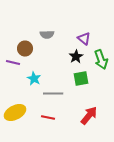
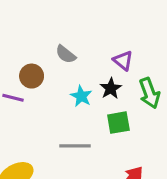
gray semicircle: (47, 34) -> (66, 54), turned 40
cyan star: (34, 78) -> (81, 96), moved

